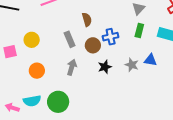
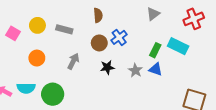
green rectangle: (139, 30) -> (155, 50), moved
blue cross: (111, 37) -> (119, 37), turned -35
gray rectangle: (70, 39) -> (64, 29), moved, turned -63
pink square: (10, 52) -> (13, 33), turned 32

